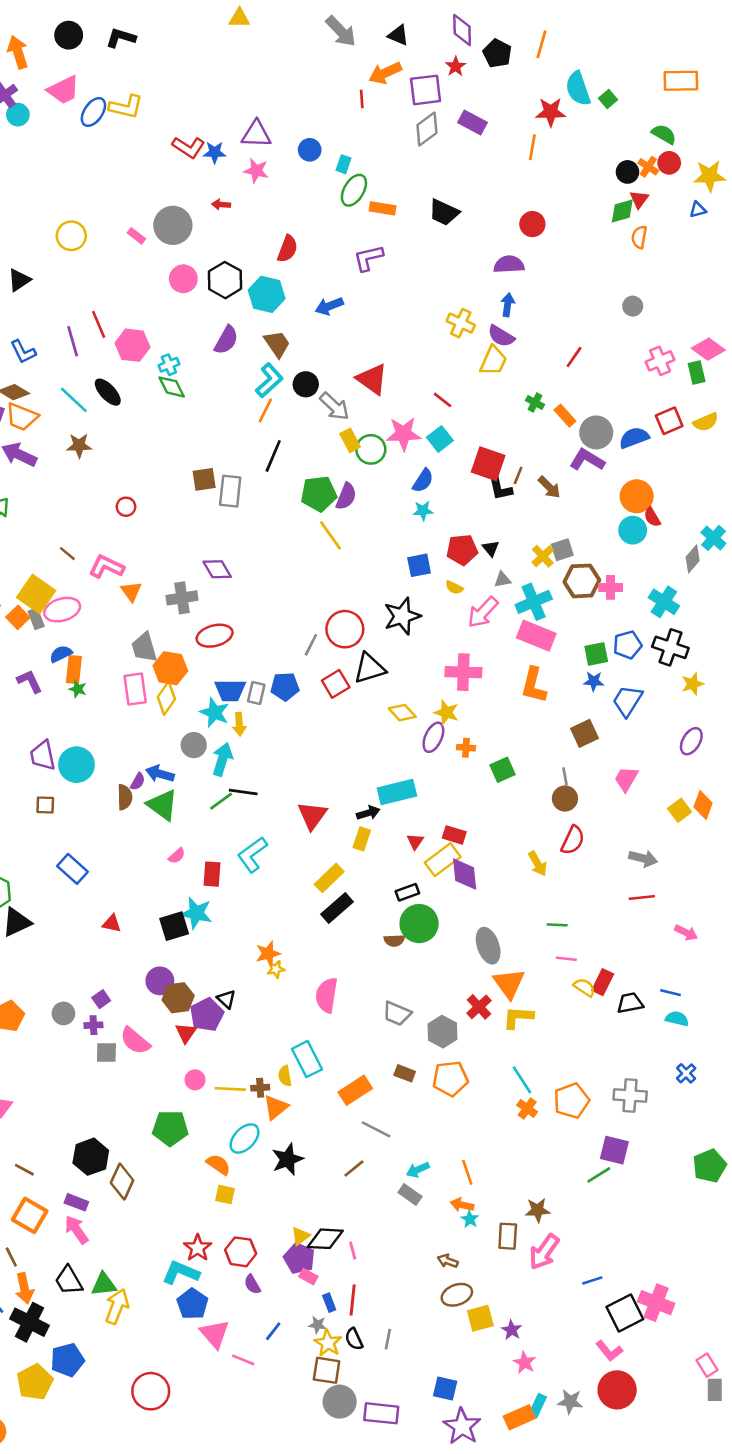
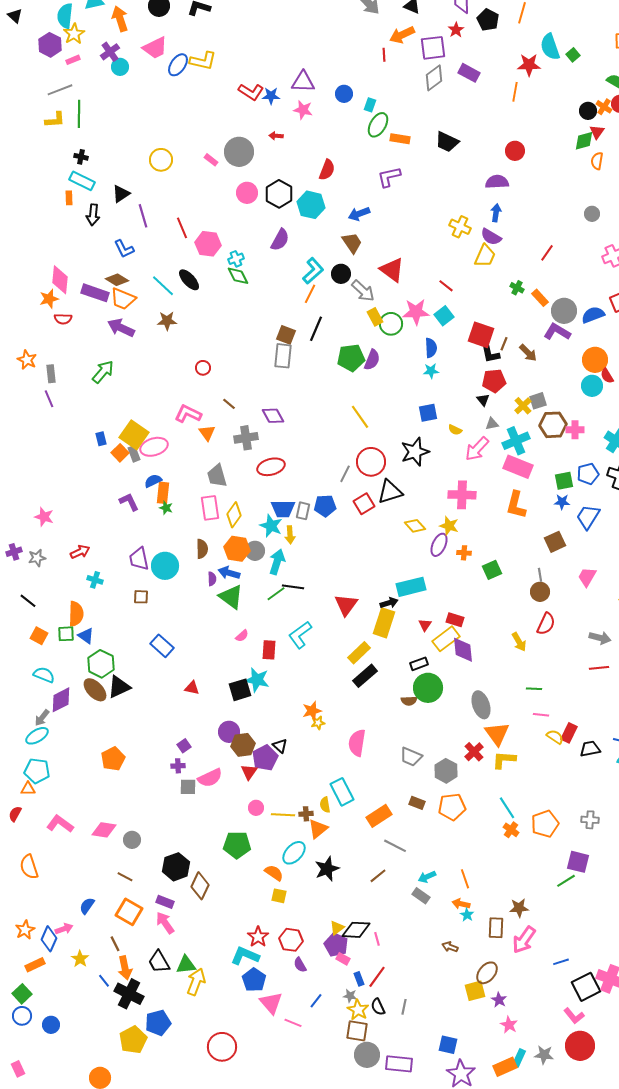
purple line: (73, 341) -> (143, 216), moved
brown trapezoid: (277, 344) -> (352, 243), moved
brown square: (204, 479) -> (286, 335), moved, turned 30
blue semicircle: (423, 481) -> (431, 348), turned -36
yellow line: (330, 535) -> (360, 417), moved
red pentagon: (462, 550) -> (494, 381), moved
brown line: (67, 554) -> (229, 404), moved
orange hexagon: (170, 668) -> (237, 549), moved
purple semicircle: (138, 782) -> (212, 579), turned -32
brown semicircle: (125, 797) -> (202, 549), moved
yellow rectangle: (362, 839) -> (384, 623), size x1.6
gray circle: (63, 1013) -> (132, 840), moved
pink semicircle: (135, 1041) -> (210, 778), turned -65
gray cross: (630, 1095) -> (590, 820), size x0.7
brown ellipse: (457, 1295) -> (487, 973), moved, turned -30
red line: (353, 1300) -> (377, 977), turned 30

